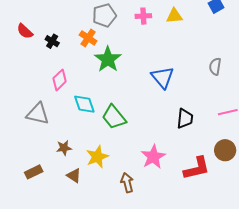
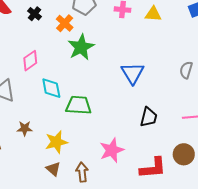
black cross: (52, 41) -> (34, 14), moved
green trapezoid: (114, 117) -> (79, 105), turned 124
brown triangle: (74, 176) -> (53, 169), moved

